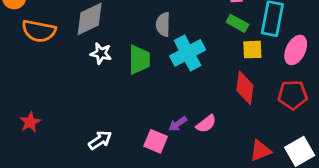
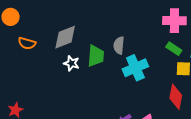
orange semicircle: (39, 31) -> (27, 43), size x0.7
green trapezoid: (139, 60) -> (96, 56), moved

